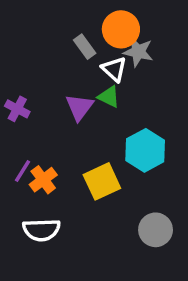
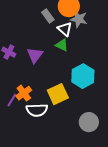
purple triangle: (79, 107) -> (35, 55), moved
purple line: (22, 171) -> (12, 100), moved
white semicircle: (41, 230) -> (37, 110), moved

